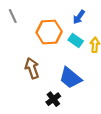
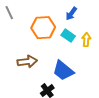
brown arrow: (32, 68) -> (27, 62), turned 102

